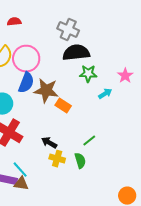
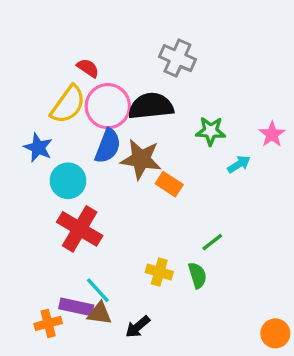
red semicircle: (14, 22) -> (88, 68), moved, turned 40
black semicircle: (76, 53) -> (151, 106), moved
black arrow: (49, 143) -> (138, 327), moved, turned -70

